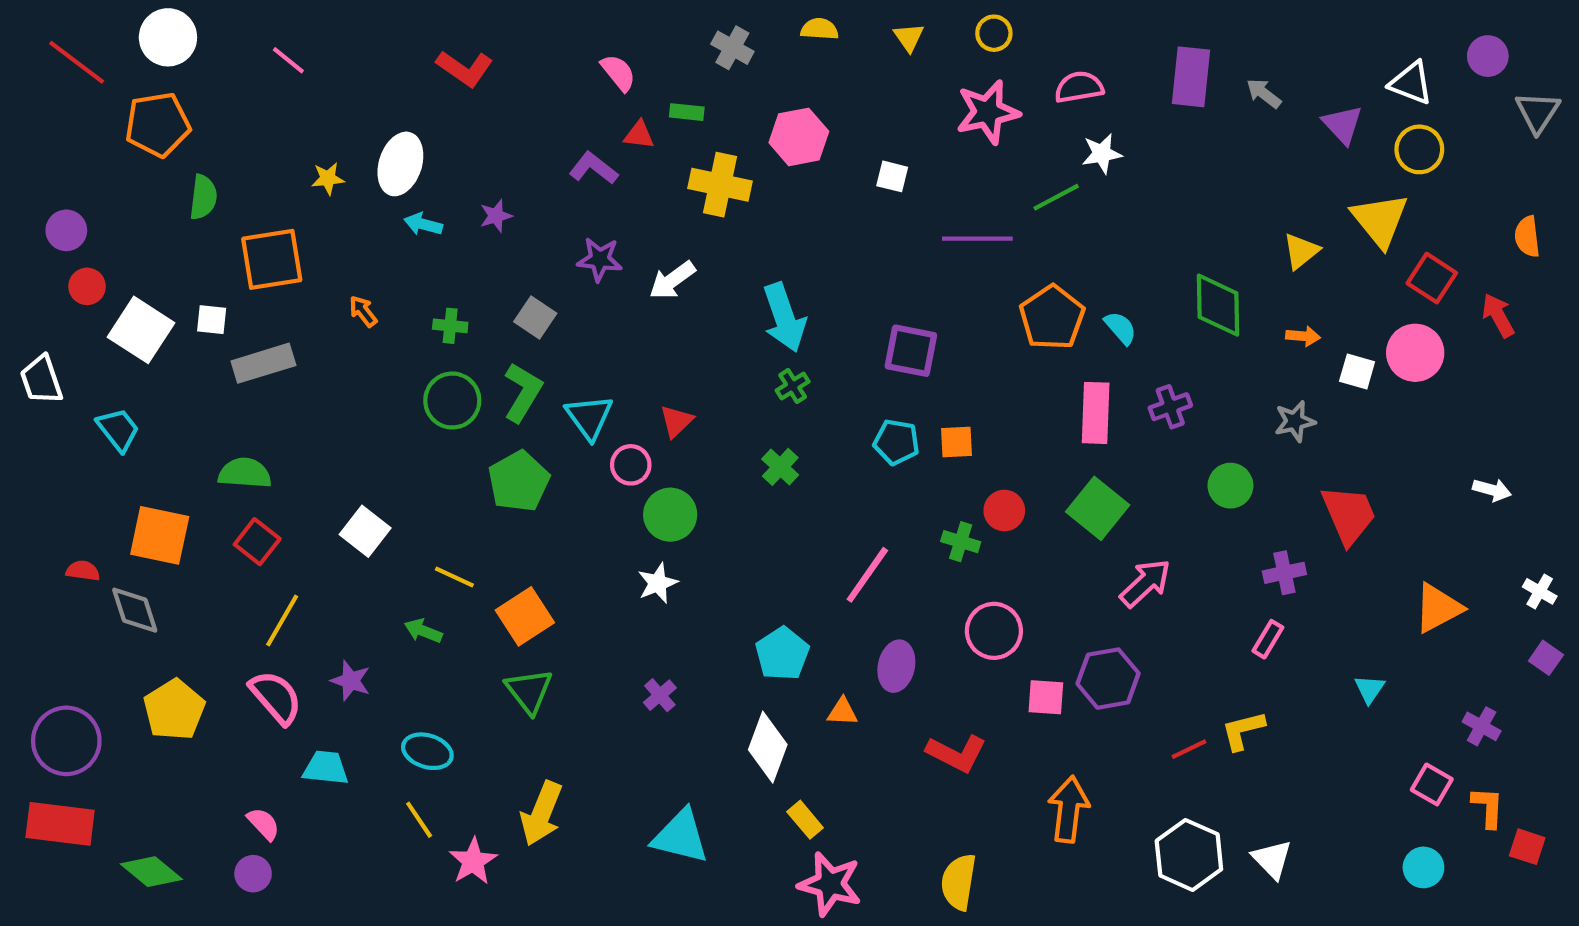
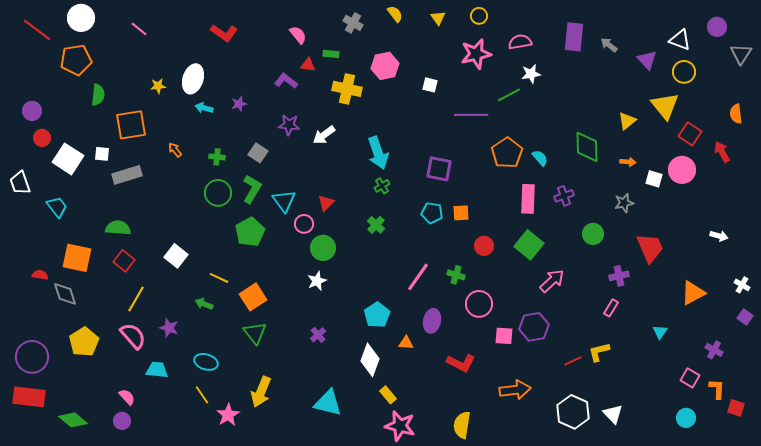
yellow semicircle: (820, 29) -> (395, 14), turned 48
green cross: (961, 542) -> (456, 275), moved
orange arrow: (1069, 809) -> (515, 390), turned 76

